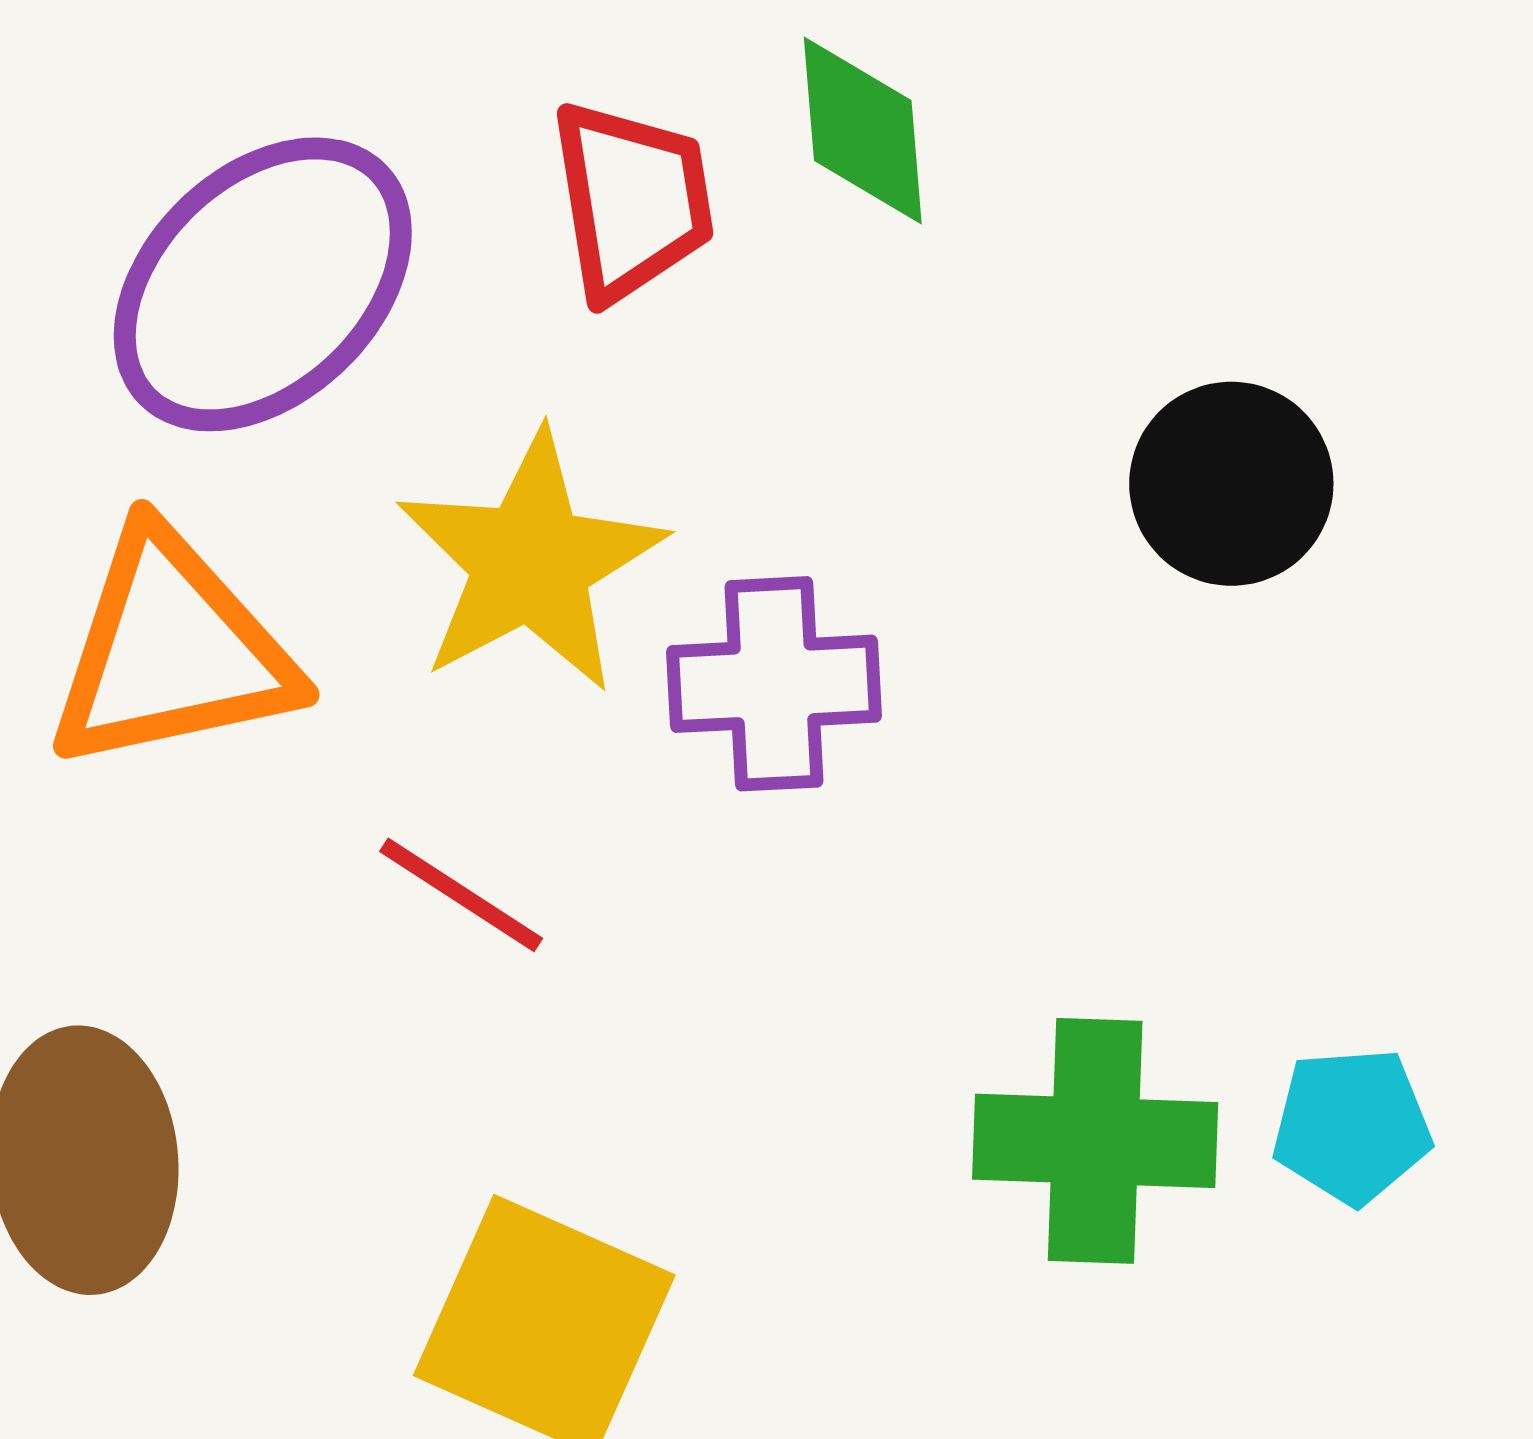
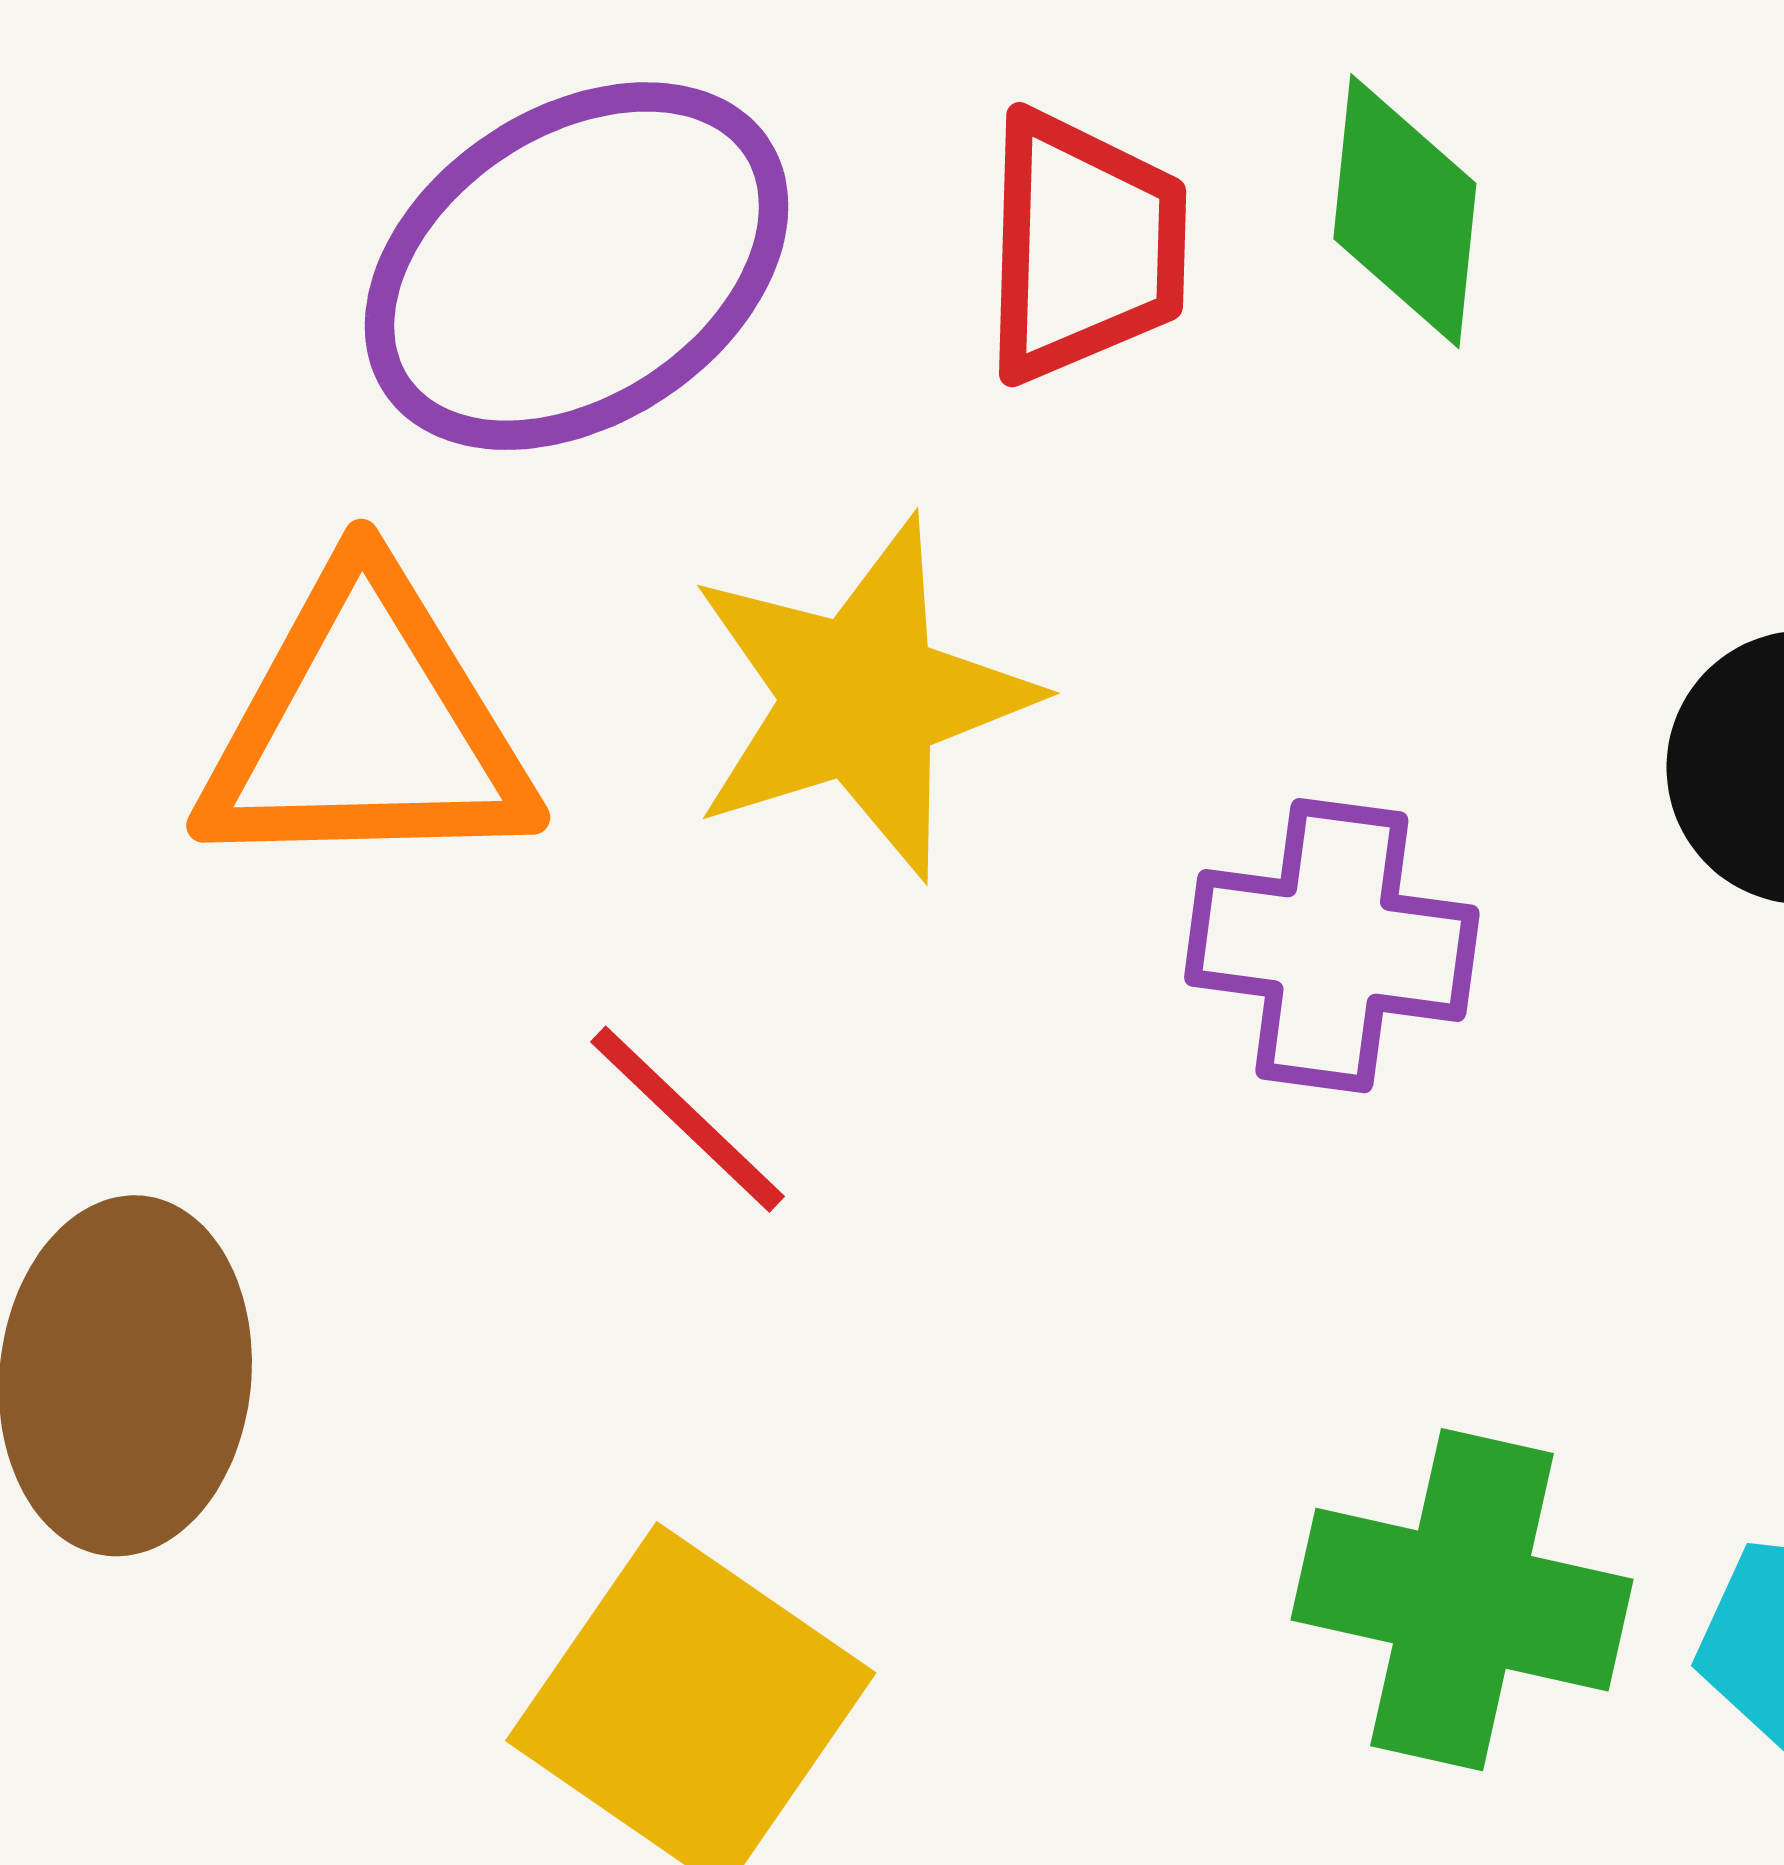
purple cross: (774, 684) -> (1332, 946), moved

